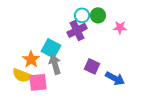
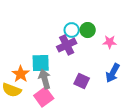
cyan square: (51, 48) -> (41, 63), turned -30
blue arrow: (115, 78) -> (113, 73), moved, turned 90
pink square: (38, 82) -> (44, 97), moved, turned -30

